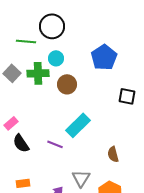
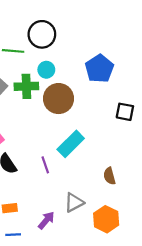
brown circle: (67, 84) -> (59, 99), size x1.4
purple line: (55, 144) -> (45, 165), turned 49
gray triangle: (81, 178) -> (74, 203), turned 30

